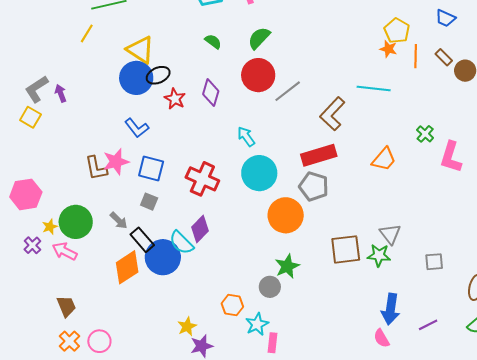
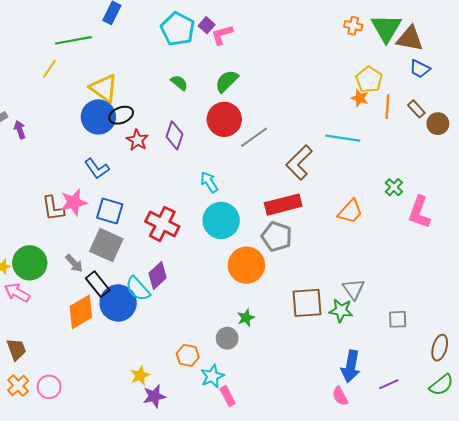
gray square: (149, 202) -> (106, 245), size x1.8
green star: (287, 266) -> (246, 318), size x0.7
pink rectangle: (273, 343) -> (228, 396), turned -36

